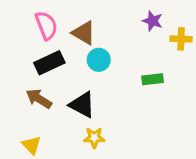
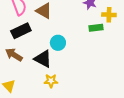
cyan circle: (99, 60) -> (58, 43), moved
green rectangle: (153, 79) -> (96, 28), moved

